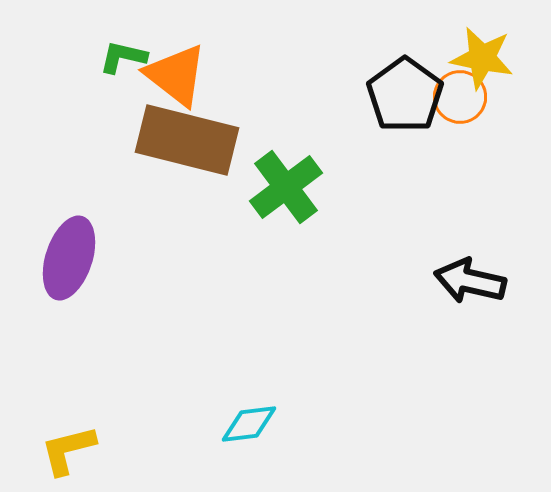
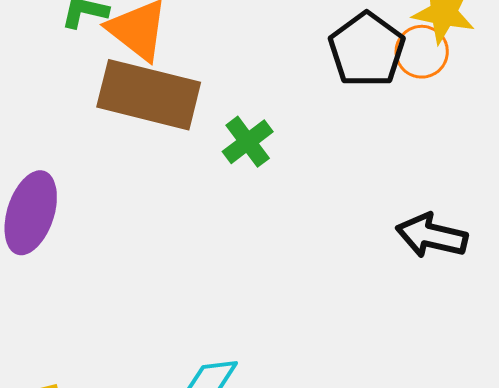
green cross: (286, 187) -> (248, 142), size x0.7

